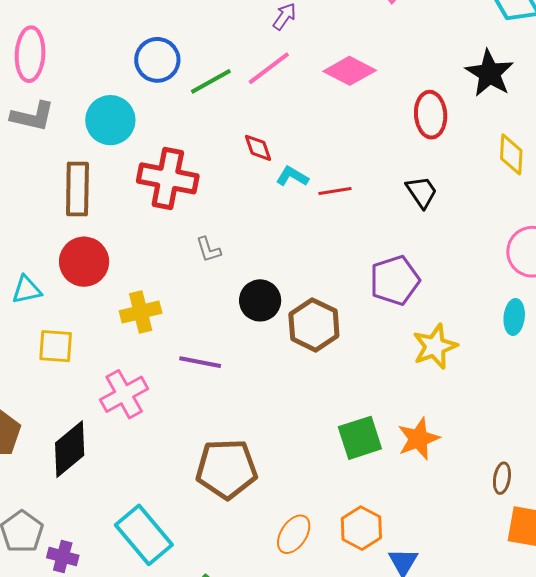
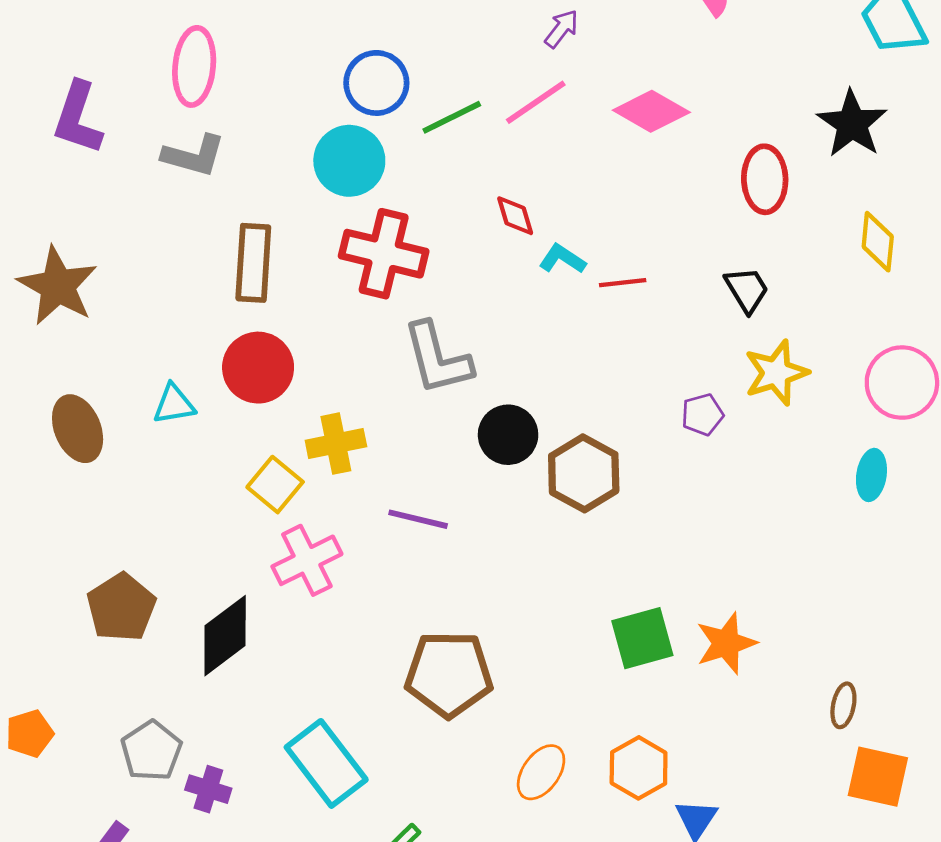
cyan circle: (110, 120) -> (349, 161), moved
gray L-shape: (208, 250) -> (437, 358), size x2.0
purple pentagon: (395, 280) -> (702, 415), size x0.6
yellow square: (56, 346) -> (275, 485), moved, turned 33
yellow star: (435, 346) -> (776, 373), moved

